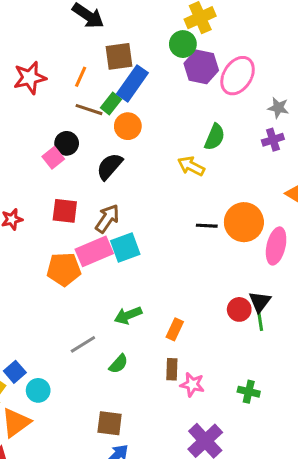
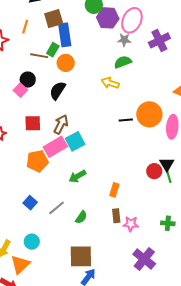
orange line: (81, 77) -> (25, 27), moved
blue rectangle: (132, 83) -> (65, 35), turned -35
gray star: (278, 108) -> (124, 40), moved
green semicircle: (215, 137) -> (123, 62), turned -126
purple cross: (273, 140) -> (159, 40), moved, size x1.5
green arrow: (128, 315) -> (77, 176), moved
blue square: (15, 372) -> (30, 203), moved
brown square: (110, 423) -> (81, 256), size x1.4

